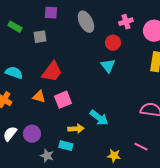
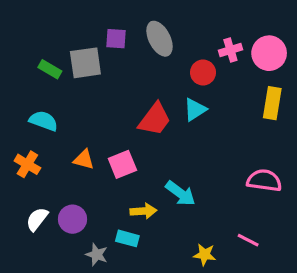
purple square: (51, 13) -> (116, 39), moved
pink cross: (126, 22) -> (230, 50), moved
green rectangle: (15, 27) -> (50, 69), moved
gray square: (40, 37) -> (85, 63), size x1.5
cyan triangle: (108, 66) -> (195, 110), turned 35
red trapezoid: (52, 72) -> (155, 119), moved

